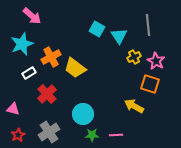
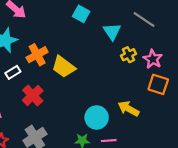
gray line: (148, 25) -> (144, 19), turned -50
cyan square: (97, 29) -> (81, 14), moved
orange square: (150, 84) -> (158, 84), moved
cyan circle: (83, 114) -> (97, 117), moved

